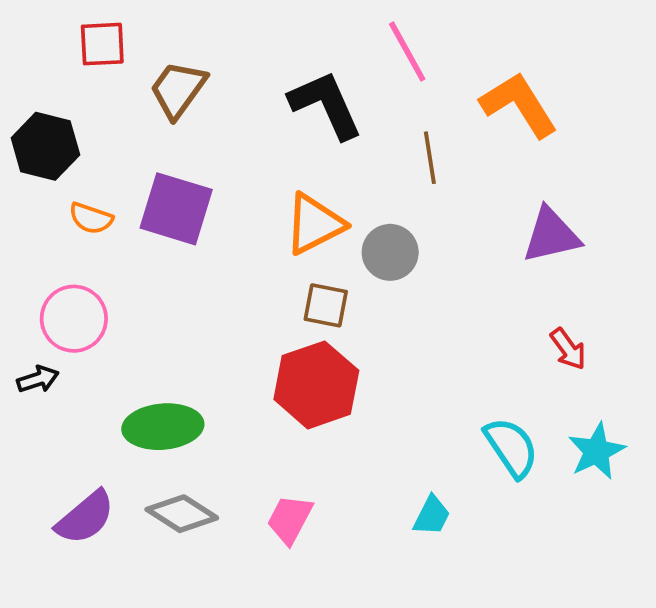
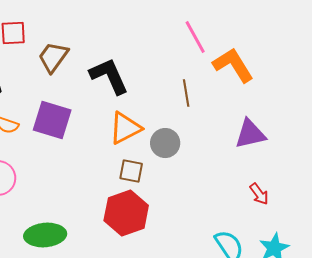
pink line: (407, 52) -> (195, 37), moved
black L-shape: (326, 105) -> (109, 76), moved

